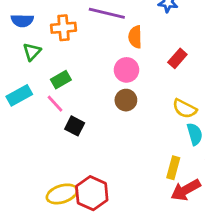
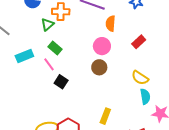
green triangle: (32, 52) -> (47, 24), moved
green rectangle: (61, 80) -> (55, 48), turned 64
yellow rectangle: (173, 168) -> (105, 116), moved

